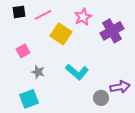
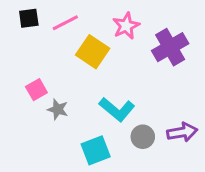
pink square: (23, 51) -> (36, 90), moved
gray circle: (101, 98) -> (143, 137), moved
cyan square: (29, 99) -> (96, 150), moved

